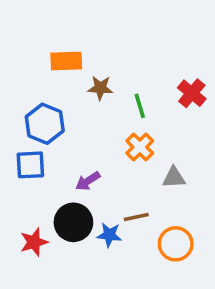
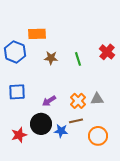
brown star: (100, 88) -> (51, 58), moved
blue hexagon: (45, 124) -> (15, 52), moved
orange cross: (140, 147) -> (78, 101), moved

